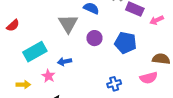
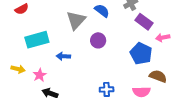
blue pentagon: (125, 43) -> (141, 54), moved
pink star: (48, 76) -> (40, 75), moved

